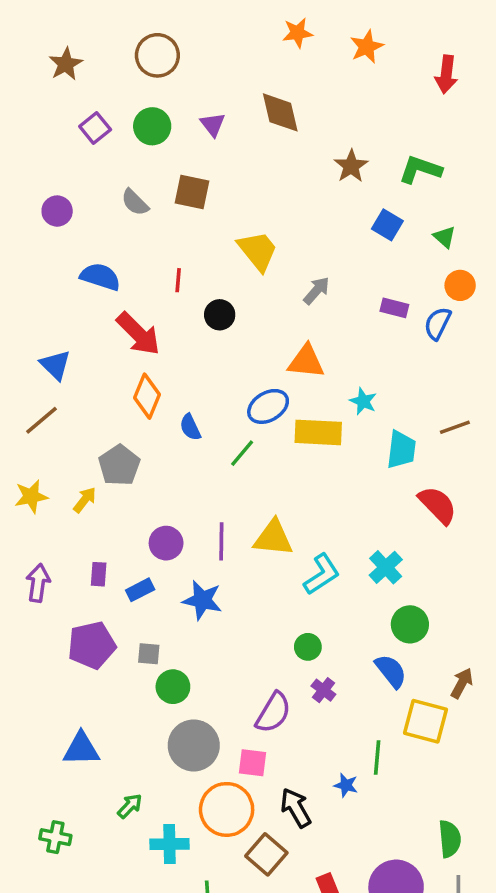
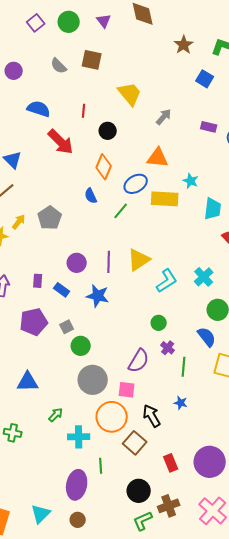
orange diamond: (147, 396) -> (104, 167), moved
yellow arrow: (85, 500) -> (19, 222), moved
yellow triangle: (273, 538) -> (139, 260), turned -40
blue rectangle: (140, 590) -> (62, 290), turned 63
gray square: (149, 654) -> (67, 327), turned -32
green line: (377, 758) -> (184, 367), moved

